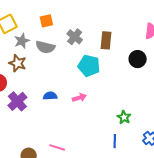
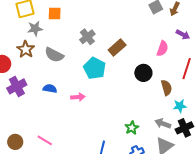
orange square: (46, 21) -> (55, 13), moved
brown rectangle: (106, 40) -> (117, 48), turned 30
gray semicircle: (45, 47) -> (54, 55), moved
green star: (124, 117) -> (132, 128), moved

